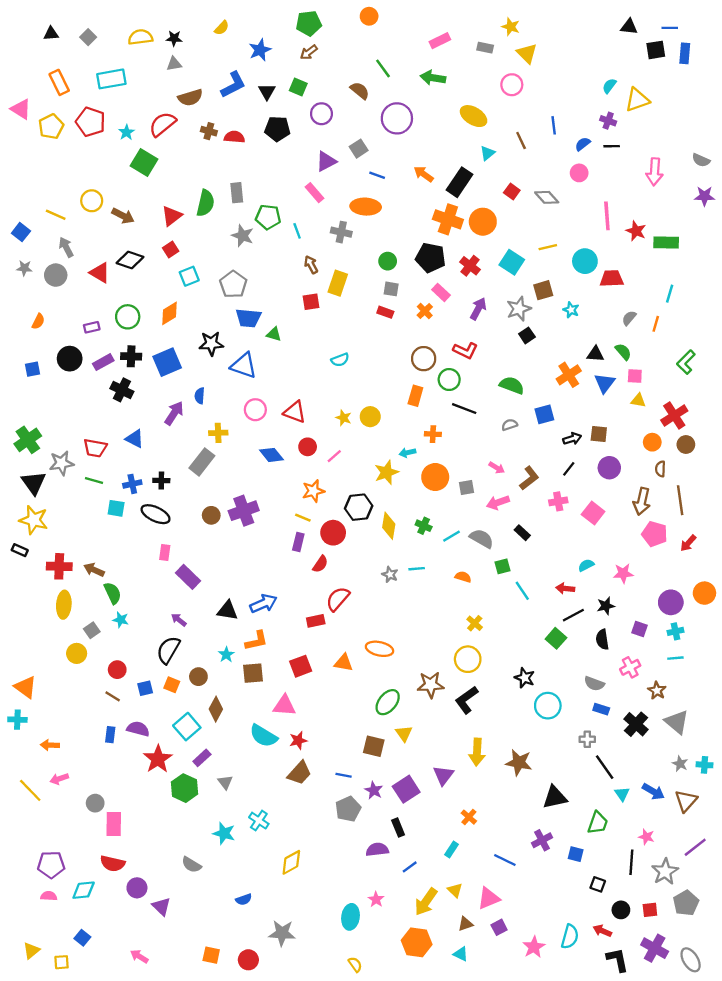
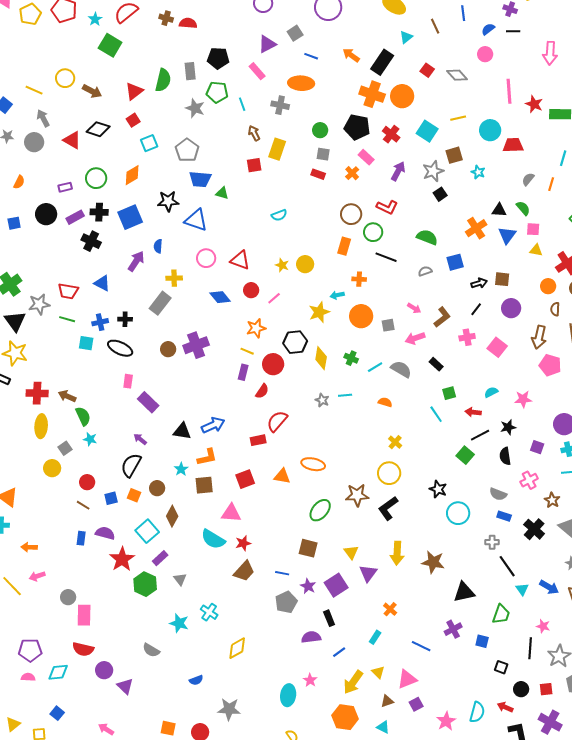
black pentagon: (277, 129) -> (218, 58), moved
green square: (503, 566) -> (449, 393), moved
yellow triangle: (404, 733) -> (351, 552), moved

